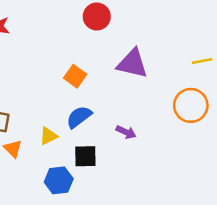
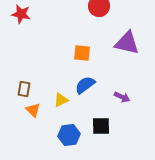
orange square: (75, 76) -> (82, 53), turned -30
black square: (85, 156) -> (101, 126), moved

